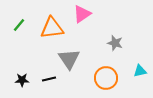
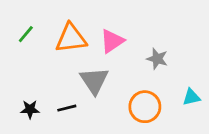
pink triangle: (82, 14) -> (112, 41), moved

